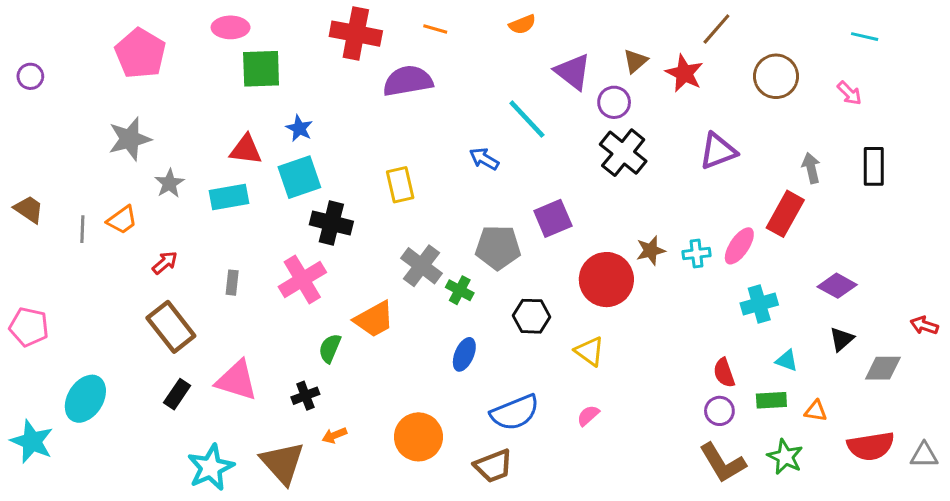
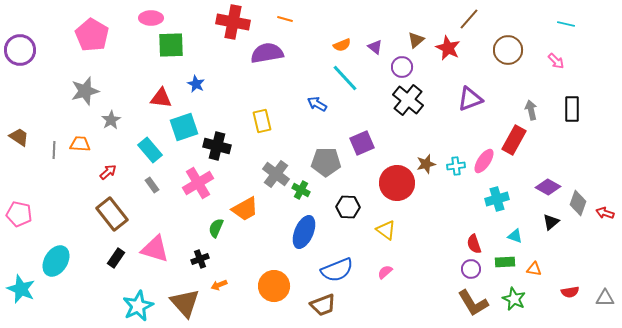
orange semicircle: (522, 24) -> (342, 45), moved
purple triangle: (573, 72) -> (375, 47), size x0.6
purple circle: (30, 76) -> (20, 50), size x1.8
cyan square: (299, 177) -> (184, 127), moved
cyan rectangle: (229, 197) -> (150, 150), moved, turned 60
orange trapezoid: (122, 220) -> (80, 144), turned -140
gray rectangle: (232, 283) -> (152, 185), turned -42
blue ellipse: (464, 354) -> (304, 232), size x1.5
gray diamond: (883, 368) -> (578, 203), moved, turned -70
red semicircle: (871, 446) -> (570, 292), size x0.6

